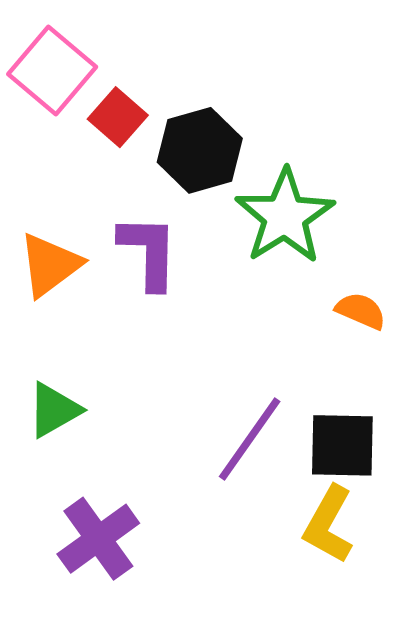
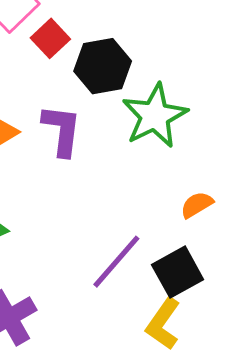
orange semicircle: (361, 311) -> (197, 205), moved, turned -60
black square: (342, 445) -> (178, 272), turned -36

